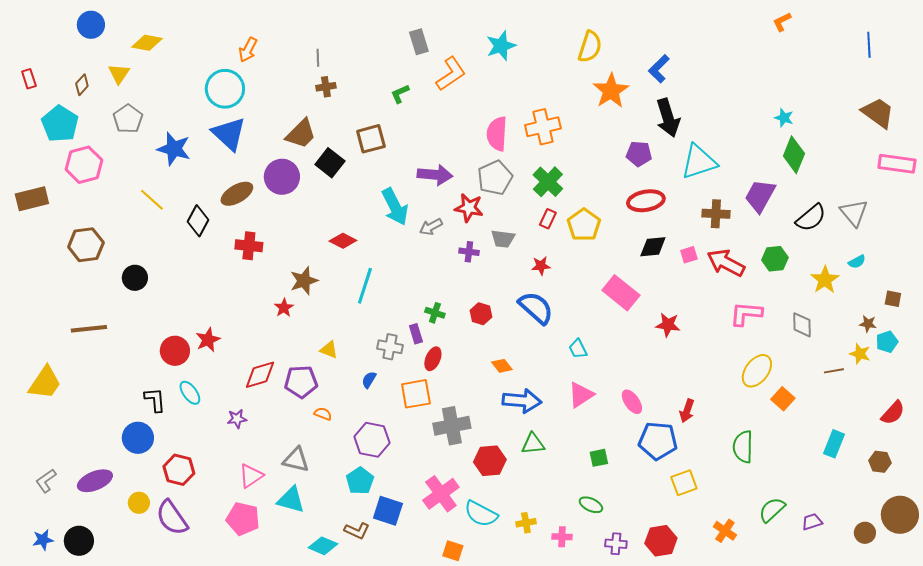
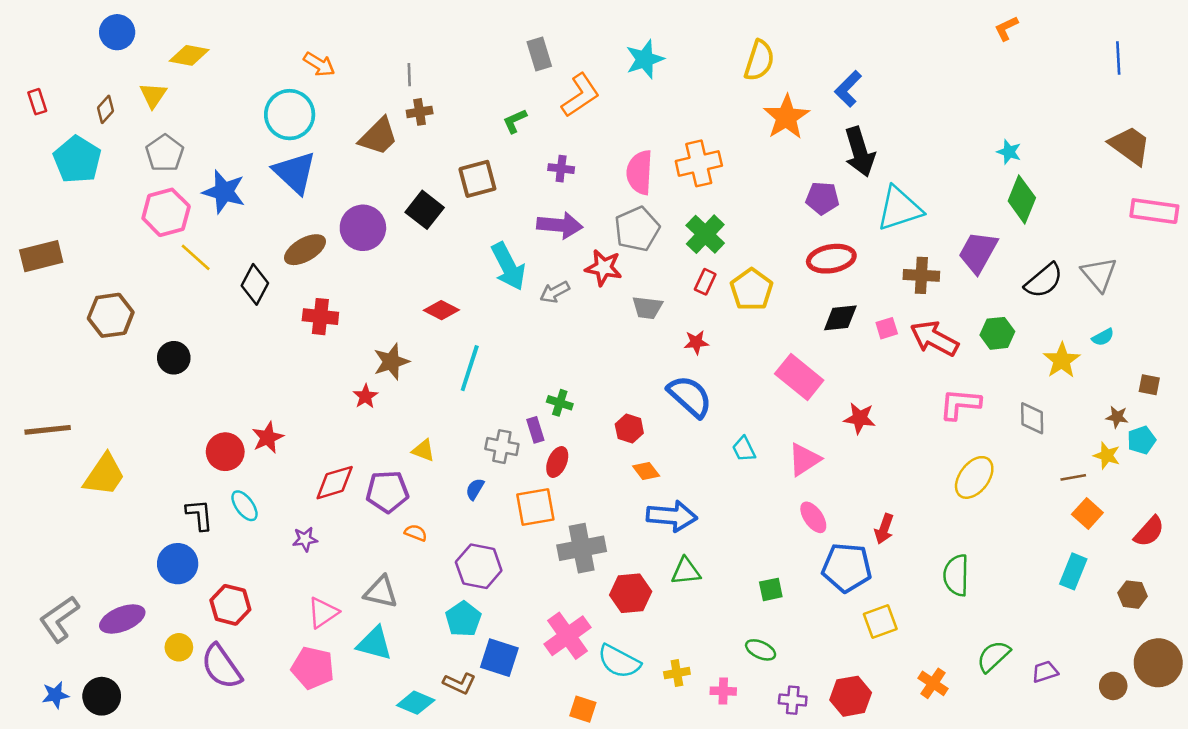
orange arrow: (248, 50) -> (319, 64), turned -85
brown trapezoid: (301, 134) -> (378, 136), moved
pink hexagon: (84, 165) -> (166, 212), moved
purple cross: (469, 252) -> (561, 169), moved
red hexagon: (481, 314) -> (629, 429), moved
brown line: (89, 329) -> (48, 430), moved
yellow trapezoid: (45, 383) -> (104, 475), moved
pink triangle: (581, 395) -> (804, 459), moved
orange square: (783, 399) -> (1087, 513), moved
gray L-shape: (46, 481) -> (59, 619), size x1.5

